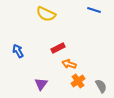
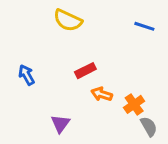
blue line: (94, 10) -> (144, 26), moved
orange cross: (78, 81) -> (134, 104), moved

